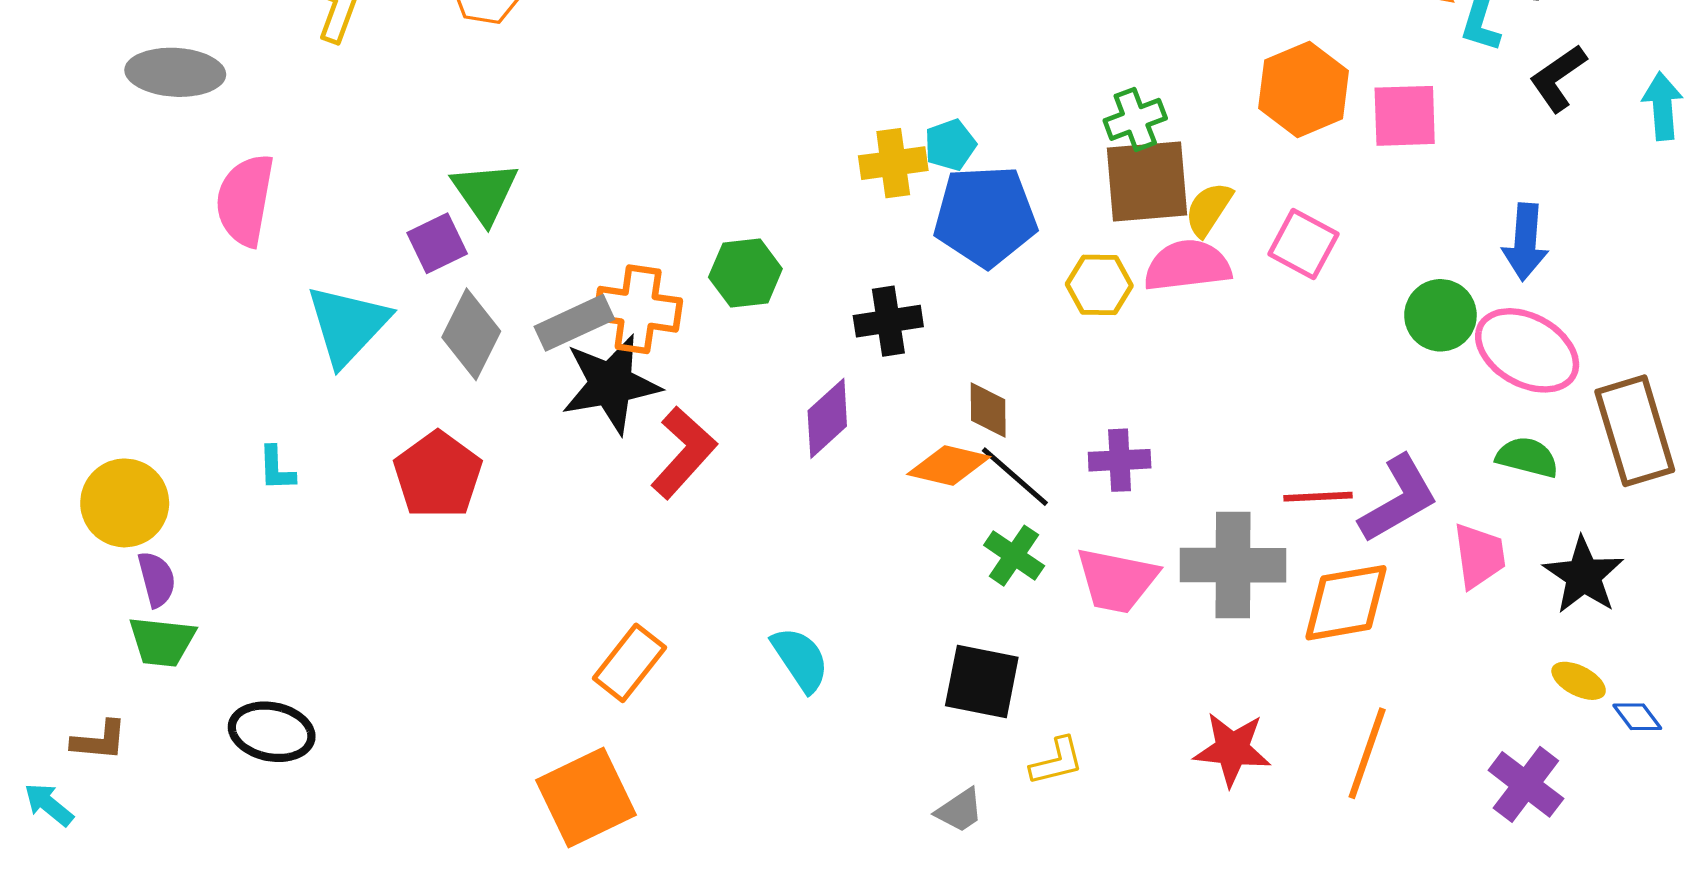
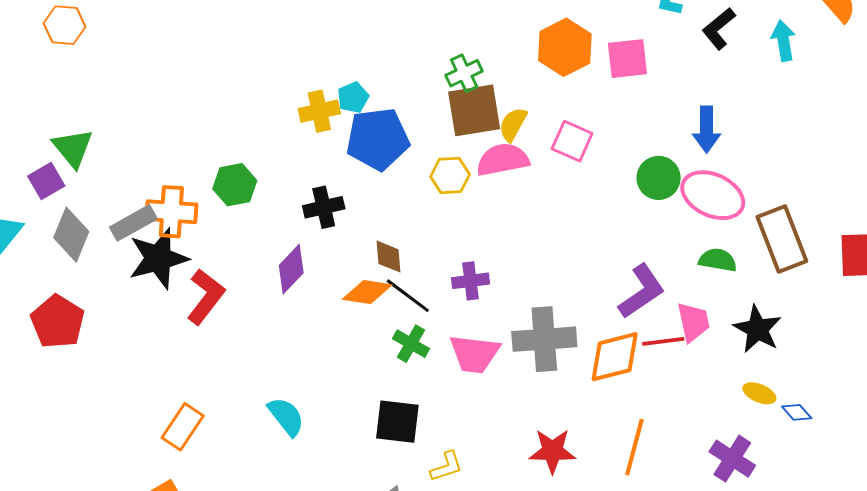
red line: (1318, 497) -> (663, 341), moved

